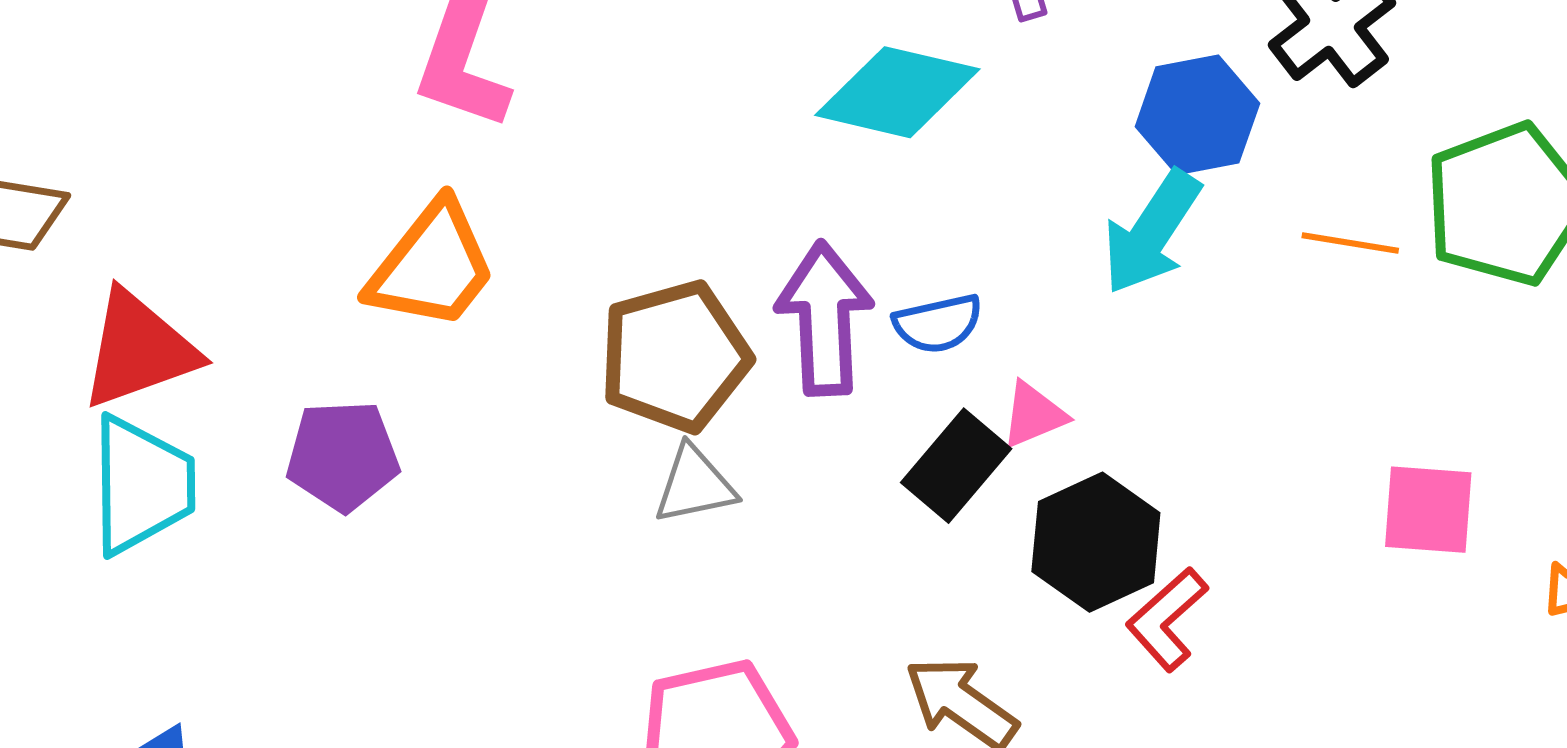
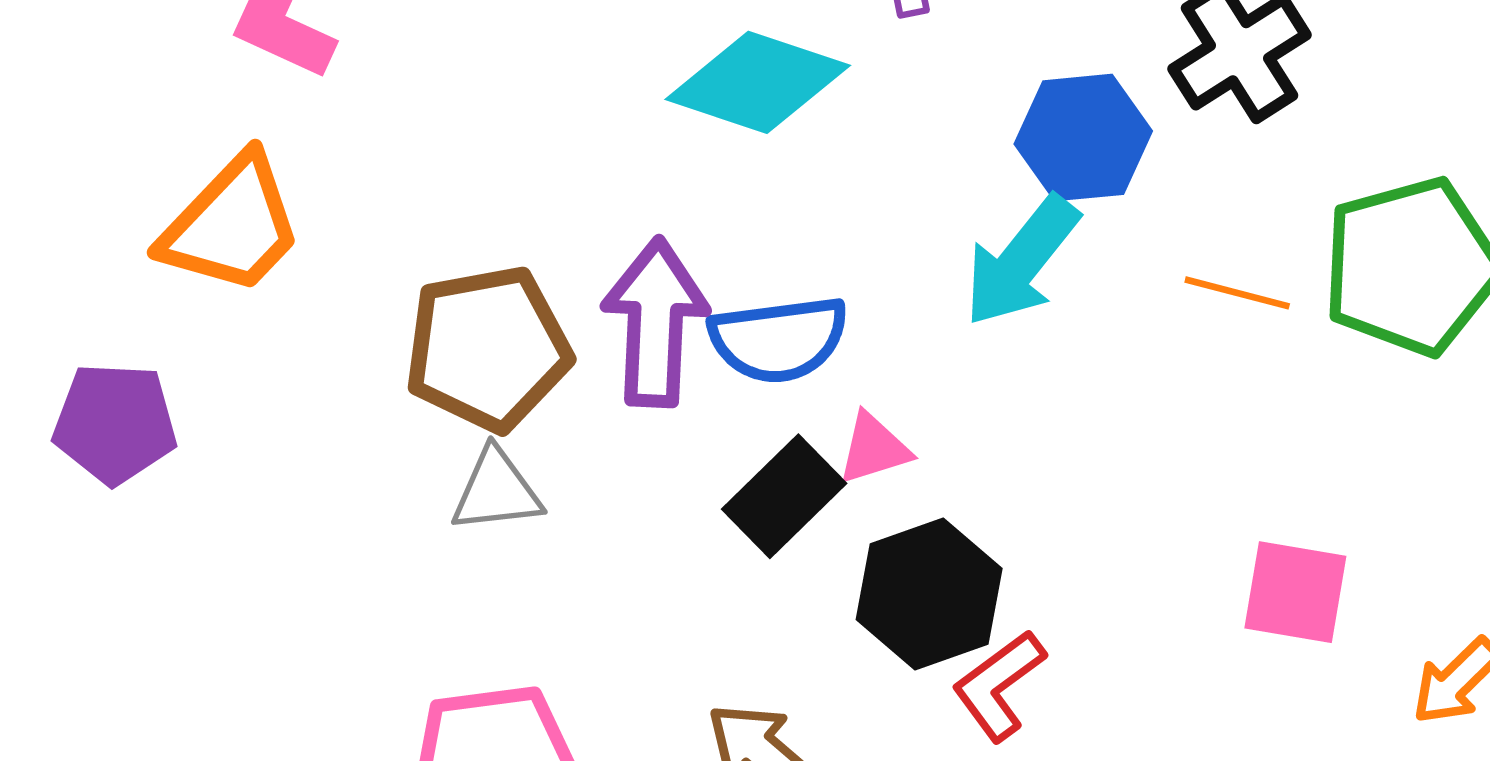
blue semicircle: (938, 324) -> (779, 339), size x1.4

